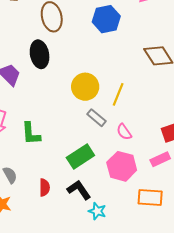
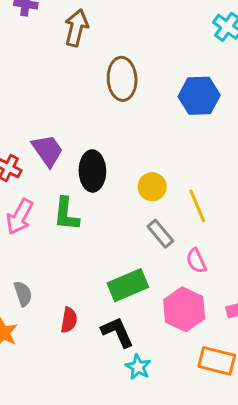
black ellipse: (40, 54) -> (92, 171), moved
yellow circle: (85, 87) -> (152, 187), size x0.7
yellow line: (118, 94) -> (197, 206), turned -55
green L-shape: (31, 134) -> (66, 214), moved

